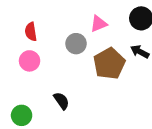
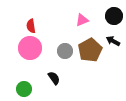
gray circle: (76, 44) -> (65, 51), moved
pink circle: (30, 61) -> (30, 48), size x1.5

